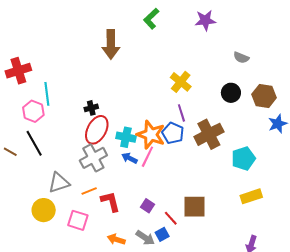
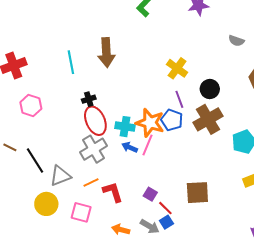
brown arrow: (111, 44) -> (106, 52), moved
black circle: (231, 93) -> (210, 89), moved
cyan line: (47, 94) -> (71, 62), moved
red ellipse: (97, 130) -> (95, 121), turned -48
black line: (34, 143) -> (35, 161), moved
red line: (171, 218) -> (165, 208), moved

